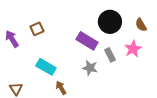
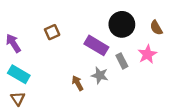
brown square: (37, 29) -> (52, 32), moved
cyan rectangle: (46, 67) -> (19, 74), moved
brown arrow: (61, 88) -> (78, 83), moved

